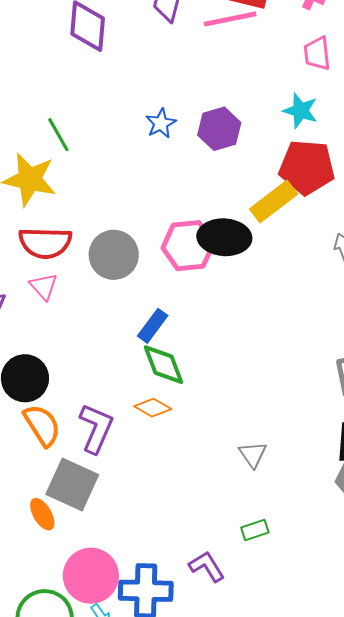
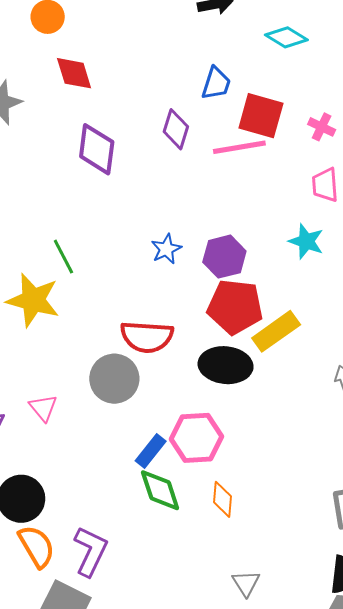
red pentagon: (307, 167) -> (235, 307), moved
red semicircle: (45, 243) -> (147, 337), moved
pink hexagon: (188, 246) -> (196, 438), moved
orange diamond: (153, 408) -> (222, 499), moved, turned 63

